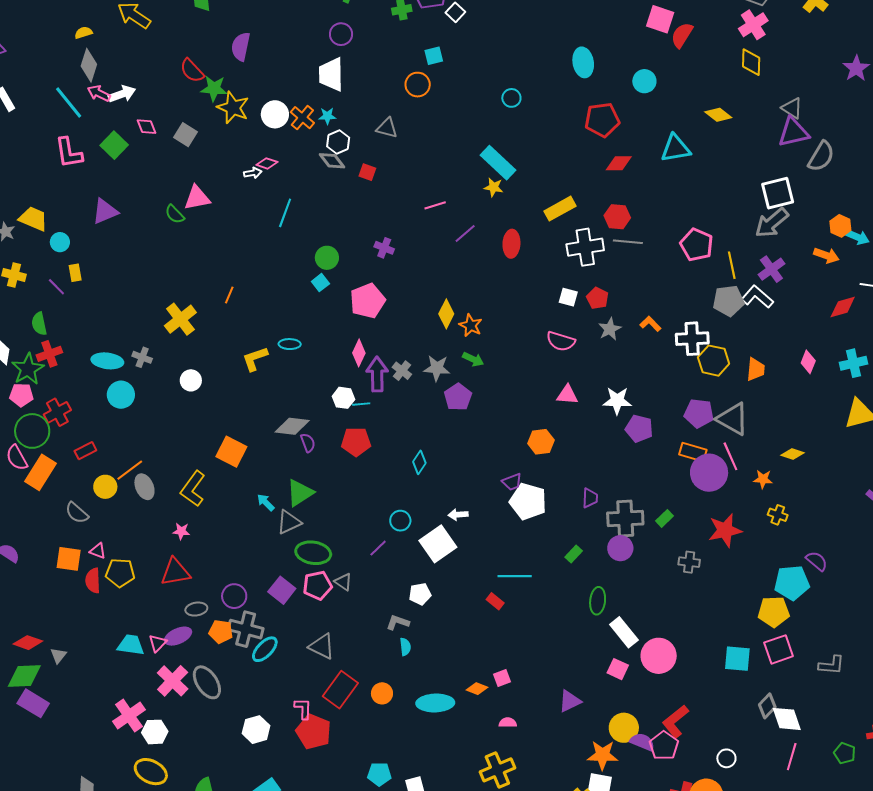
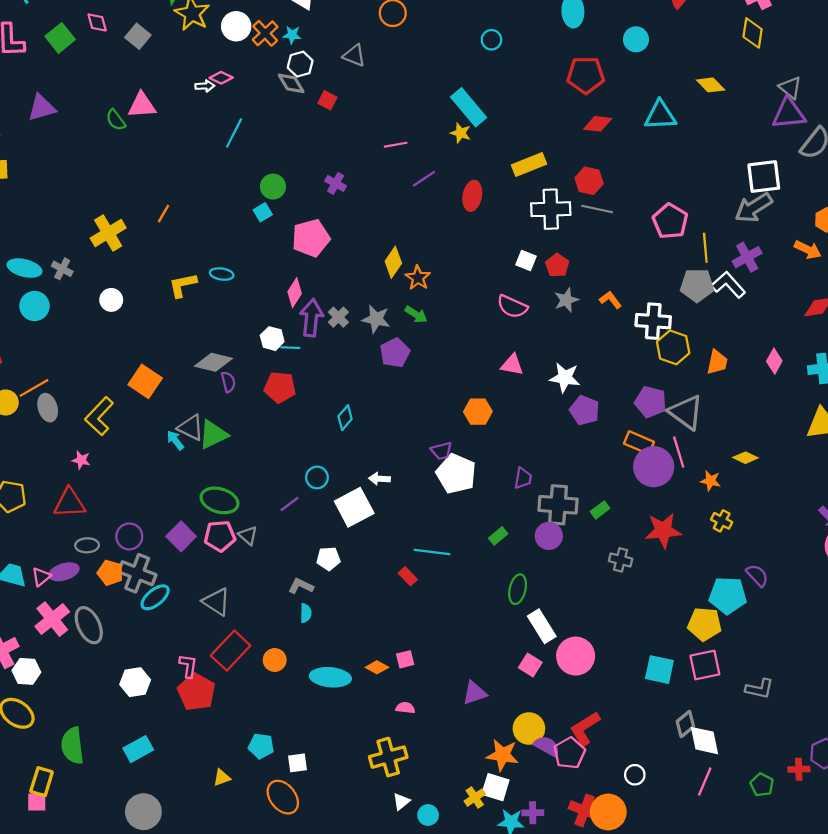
gray triangle: (289, 522) -> (191, 428), moved, turned 44

